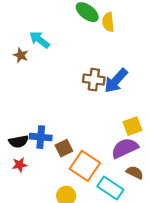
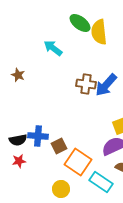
yellow semicircle: (108, 22) -> (99, 32), size x1.4
cyan arrow: (40, 40) -> (53, 48), moved
brown star: (21, 55) -> (18, 75), moved

